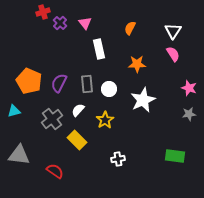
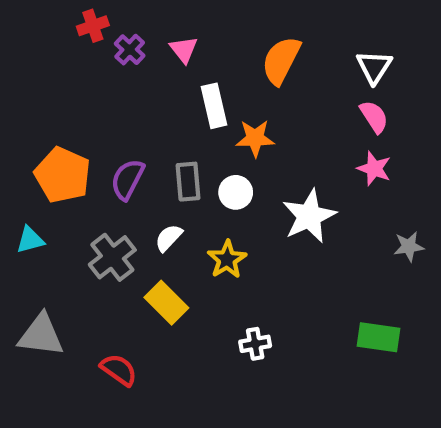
orange semicircle: (130, 28) -> (281, 60), size x1.6
orange star: (137, 64) -> (255, 138), moved
pink star: (189, 88) -> (374, 169), moved

